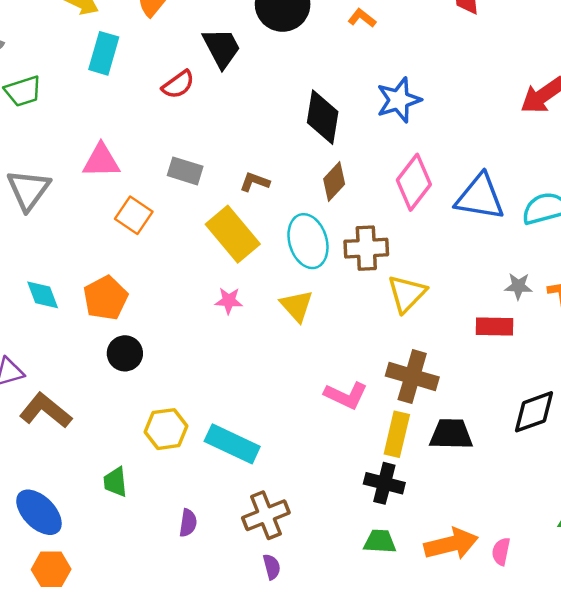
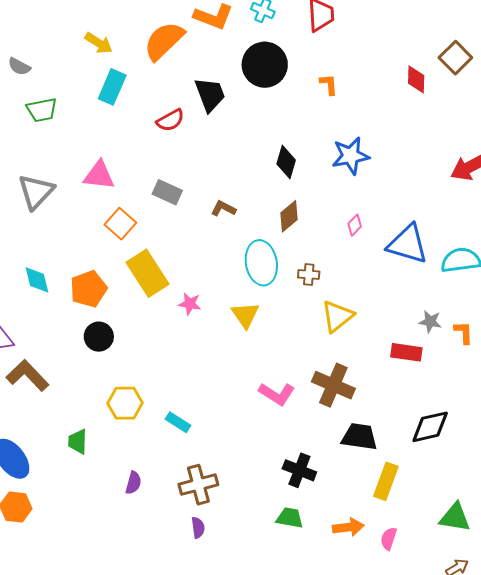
orange L-shape: (362, 18) -> (329, 84), turned 40
black diamond: (323, 117) -> (286, 162), size x0.7
pink diamond: (414, 182) -> (355, 225), size x0.5
yellow rectangle: (233, 234) -> (148, 273), moved
brown cross: (366, 248) -> (309, 275), size x0.6
yellow rectangle: (397, 434) -> (386, 481), moved
cyan rectangle: (232, 444) -> (178, 422), size x0.6
orange arrow: (451, 544) -> (348, 527), size x0.7

